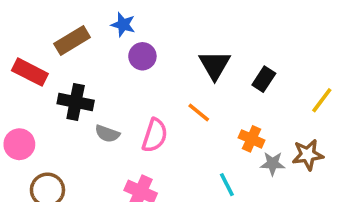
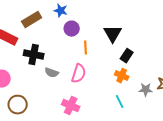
black rectangle: (264, 79) -> (127, 56), moved
orange line: (199, 113) -> (86, 48), moved, turned 48
orange cross: (251, 139) -> (122, 76), moved

